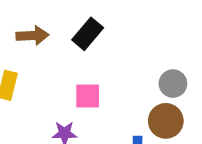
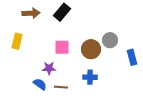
brown circle: (166, 121) -> (91, 49), moved

